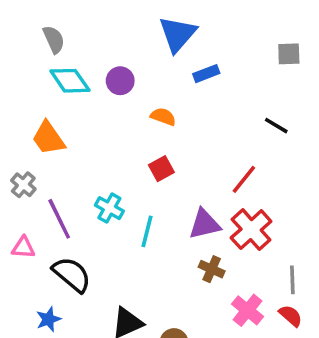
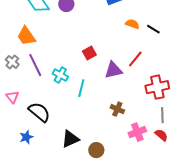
orange semicircle: (163, 117) -> (132, 24), moved
purple line: (59, 219) -> (35, 65), moved
purple triangle: (204, 224) -> (113, 70), moved
red cross: (251, 230) -> (157, 87), moved, turned 30
pink triangle: (23, 248) -> (12, 97), turned 48
pink cross: (248, 310) -> (137, 132), turned 30

